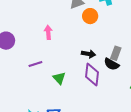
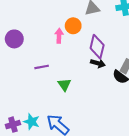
orange circle: (90, 16) -> (73, 26), moved
purple diamond: (92, 75) -> (97, 47), moved

